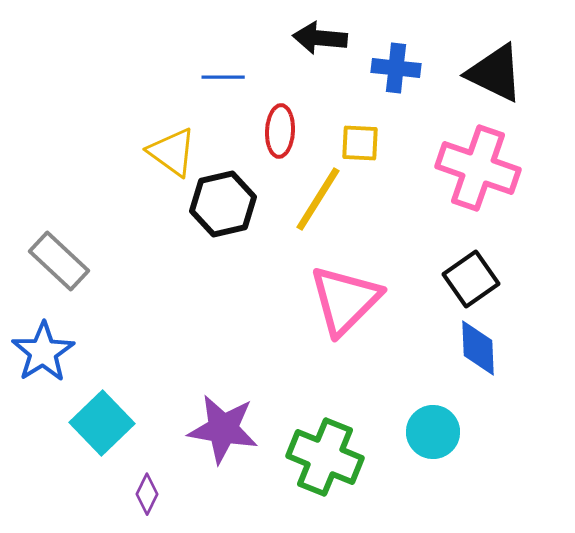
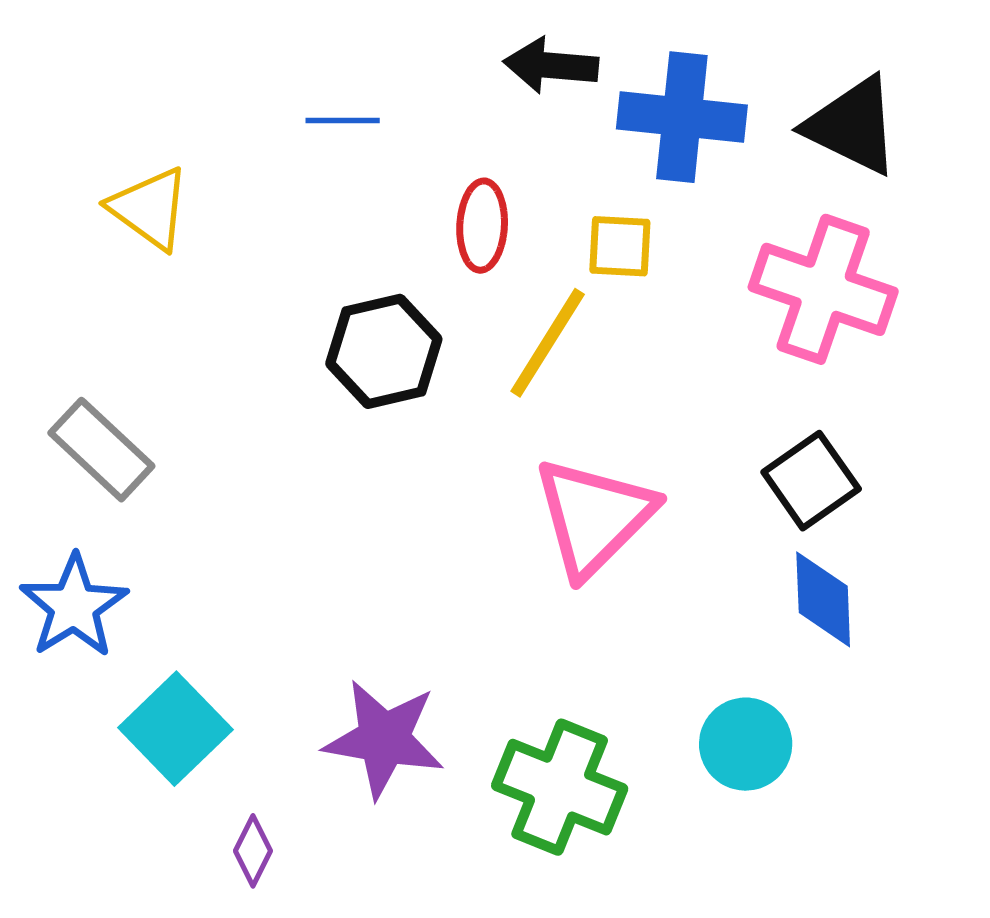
blue cross: (396, 68) -> (682, 117), size x1.5
blue line: (223, 77) -> (343, 121), moved
yellow triangle: (172, 152) -> (150, 208), moved

